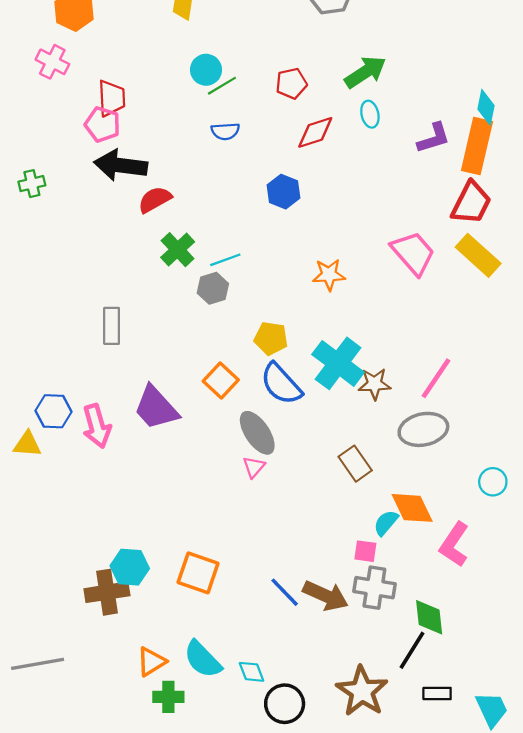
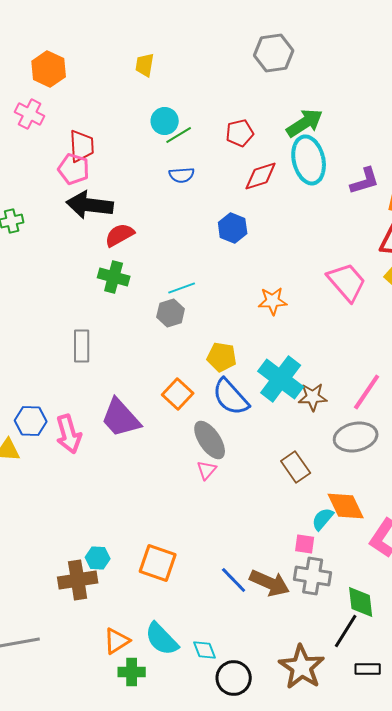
cyan ellipse: (370, 114) -> (309, 160), size x2.0
green cross: (178, 250) -> (114, 277), moved, turned -32
cyan hexagon: (130, 567) -> (98, 558), size x0.7

